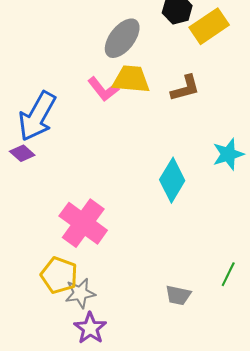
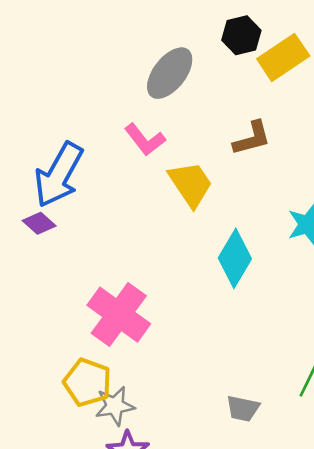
yellow trapezoid: (131, 79) -> (191, 184), moved, turned 51

